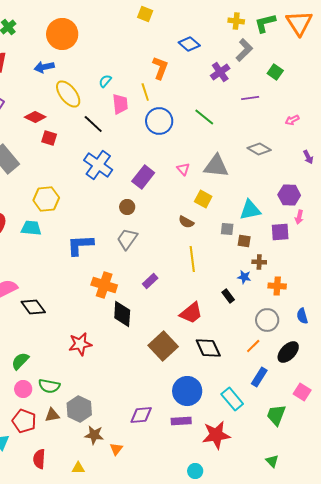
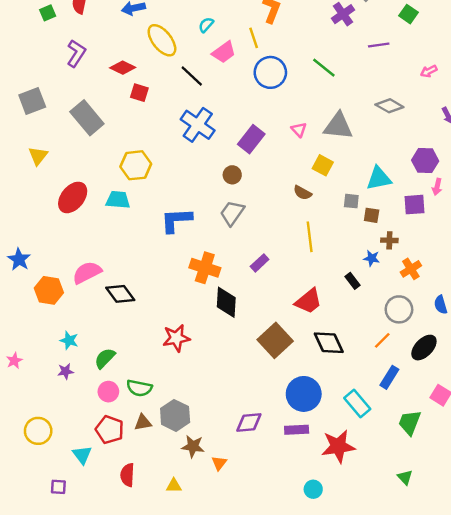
pink trapezoid: (120, 104) -> (224, 52), turned 60
orange cross: (277, 286) -> (411, 269), turned -36

